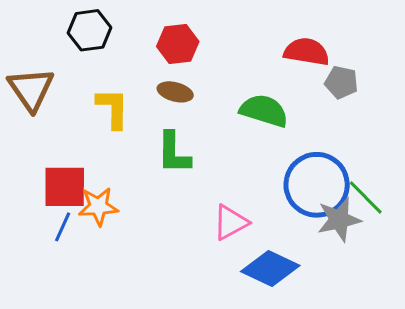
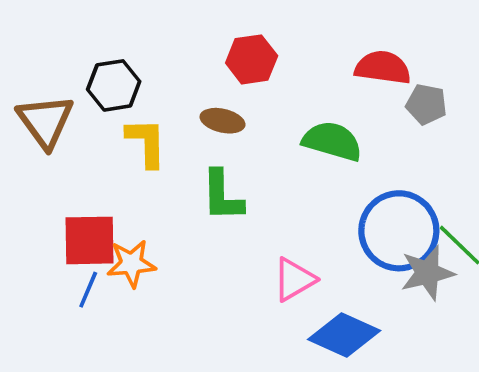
black hexagon: (90, 30) -> (114, 85), moved
red hexagon: (178, 44) -> (252, 59), moved

